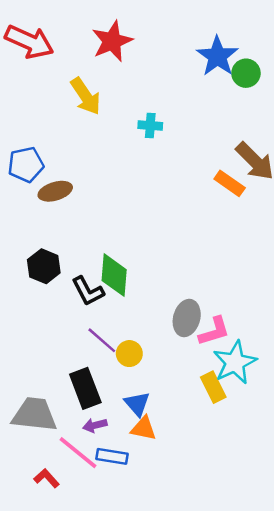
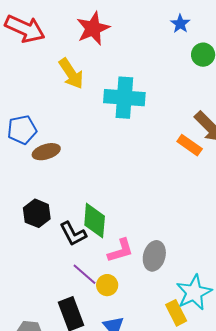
blue star: (217, 56) -> (180, 24), moved, size x0.6
cyan cross: (150, 126) -> (124, 98), size x2.0
pink L-shape: (214, 331) -> (120, 251), moved

